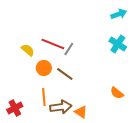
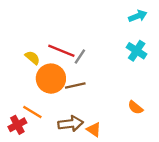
orange circle: (44, 68) -> (51, 79), size x1.6
brown line: (65, 74) -> (75, 85), turned -48
orange line: (44, 97) -> (32, 112), moved, turned -54

